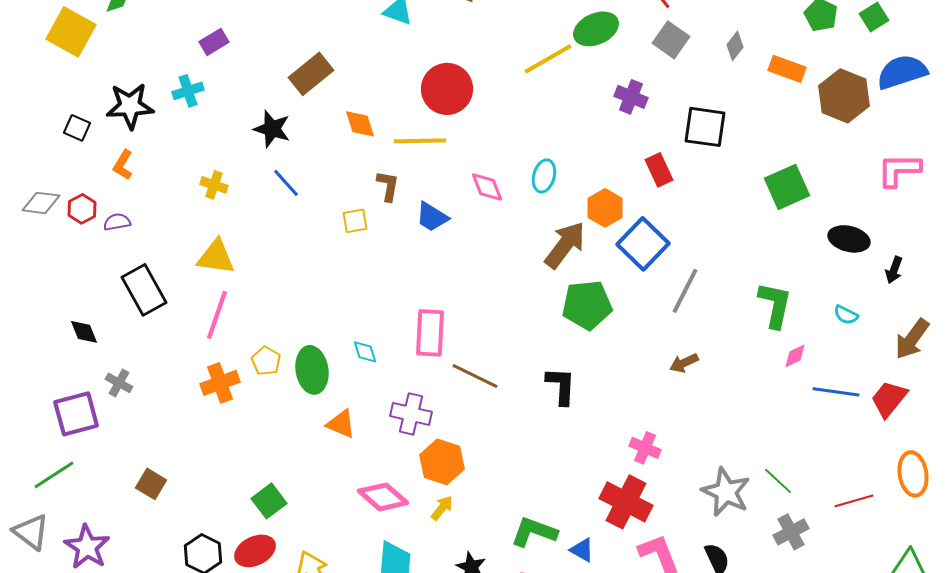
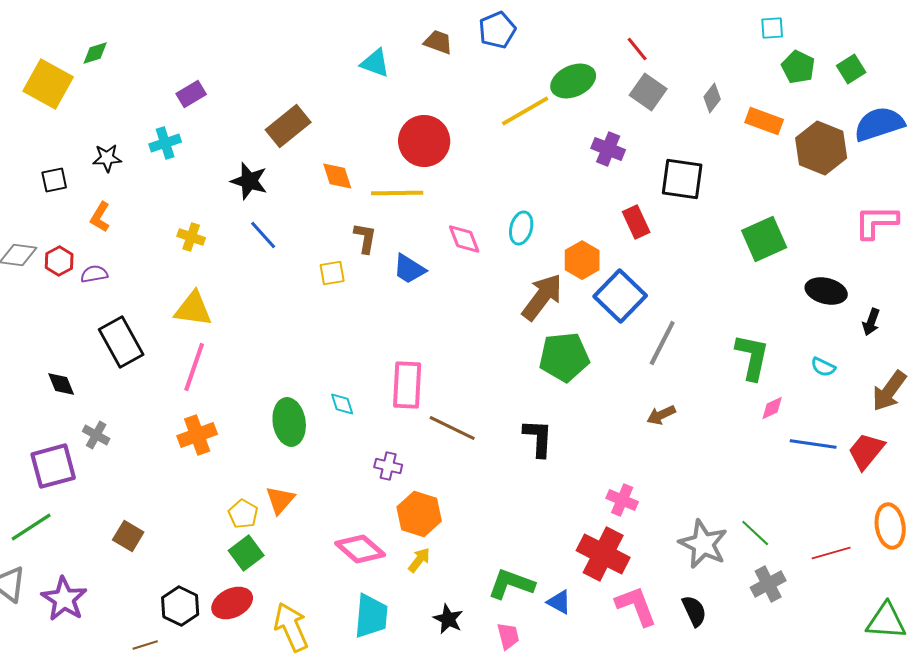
black star: (130, 106) -> (107, 158), size x0.6
black square: (77, 128) -> (54, 180), turned -36
yellow pentagon: (266, 361) -> (243, 514), moved
purple cross: (411, 414) -> (388, 466), size x0.7
orange triangle: (341, 424) -> (280, 500), moved, turned 48

